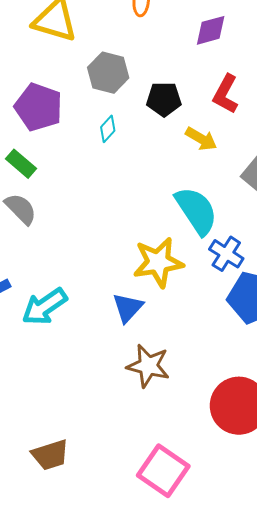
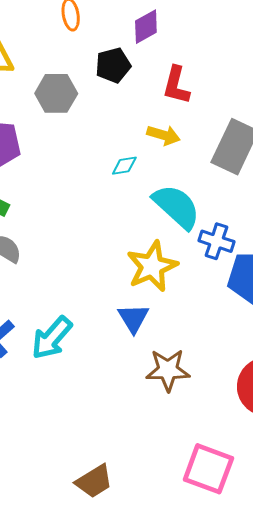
black pentagon: (164, 99) -> (113, 65), moved
cyan diamond: (108, 129) -> (124, 166), moved, turned 52

